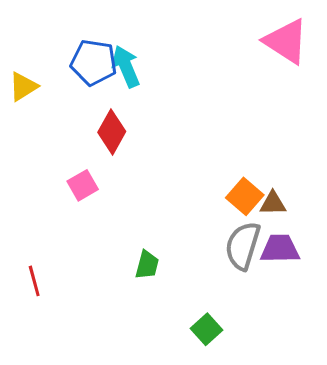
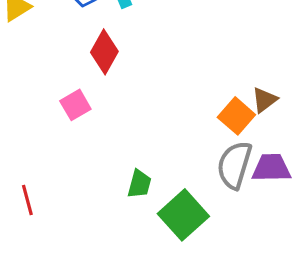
brown triangle: (273, 203) -> (264, 100), moved, turned -36
green square: (206, 329) -> (183, 215), moved, size x1.6

